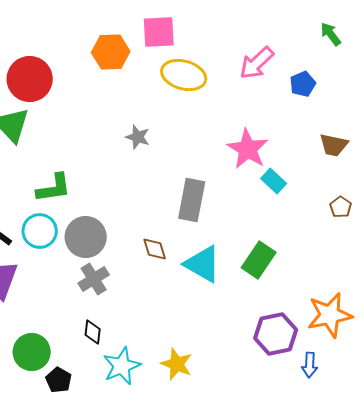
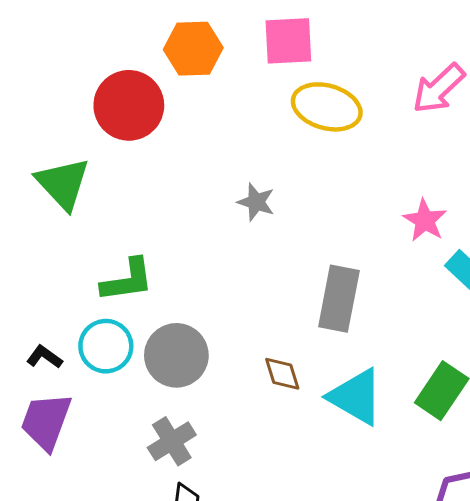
orange hexagon: (111, 52) -> (193, 49), moved
red circle: (30, 79) -> (129, 105), moved
pink star: (248, 149) -> (425, 220), size x0.7
gray cross: (94, 279) -> (172, 441), moved

